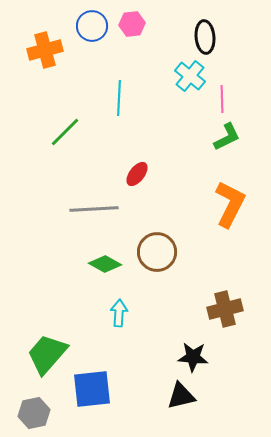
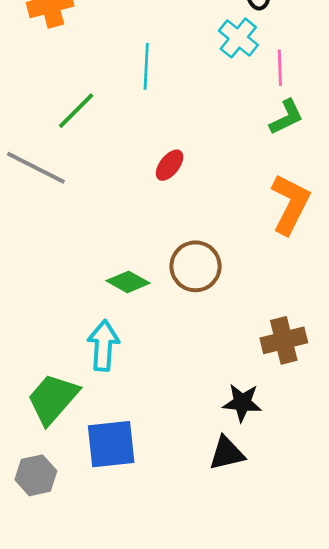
gray line: (94, 209) -> (36, 168), moved, turned 30
cyan arrow: (119, 313) -> (103, 346), moved, size x1.4

